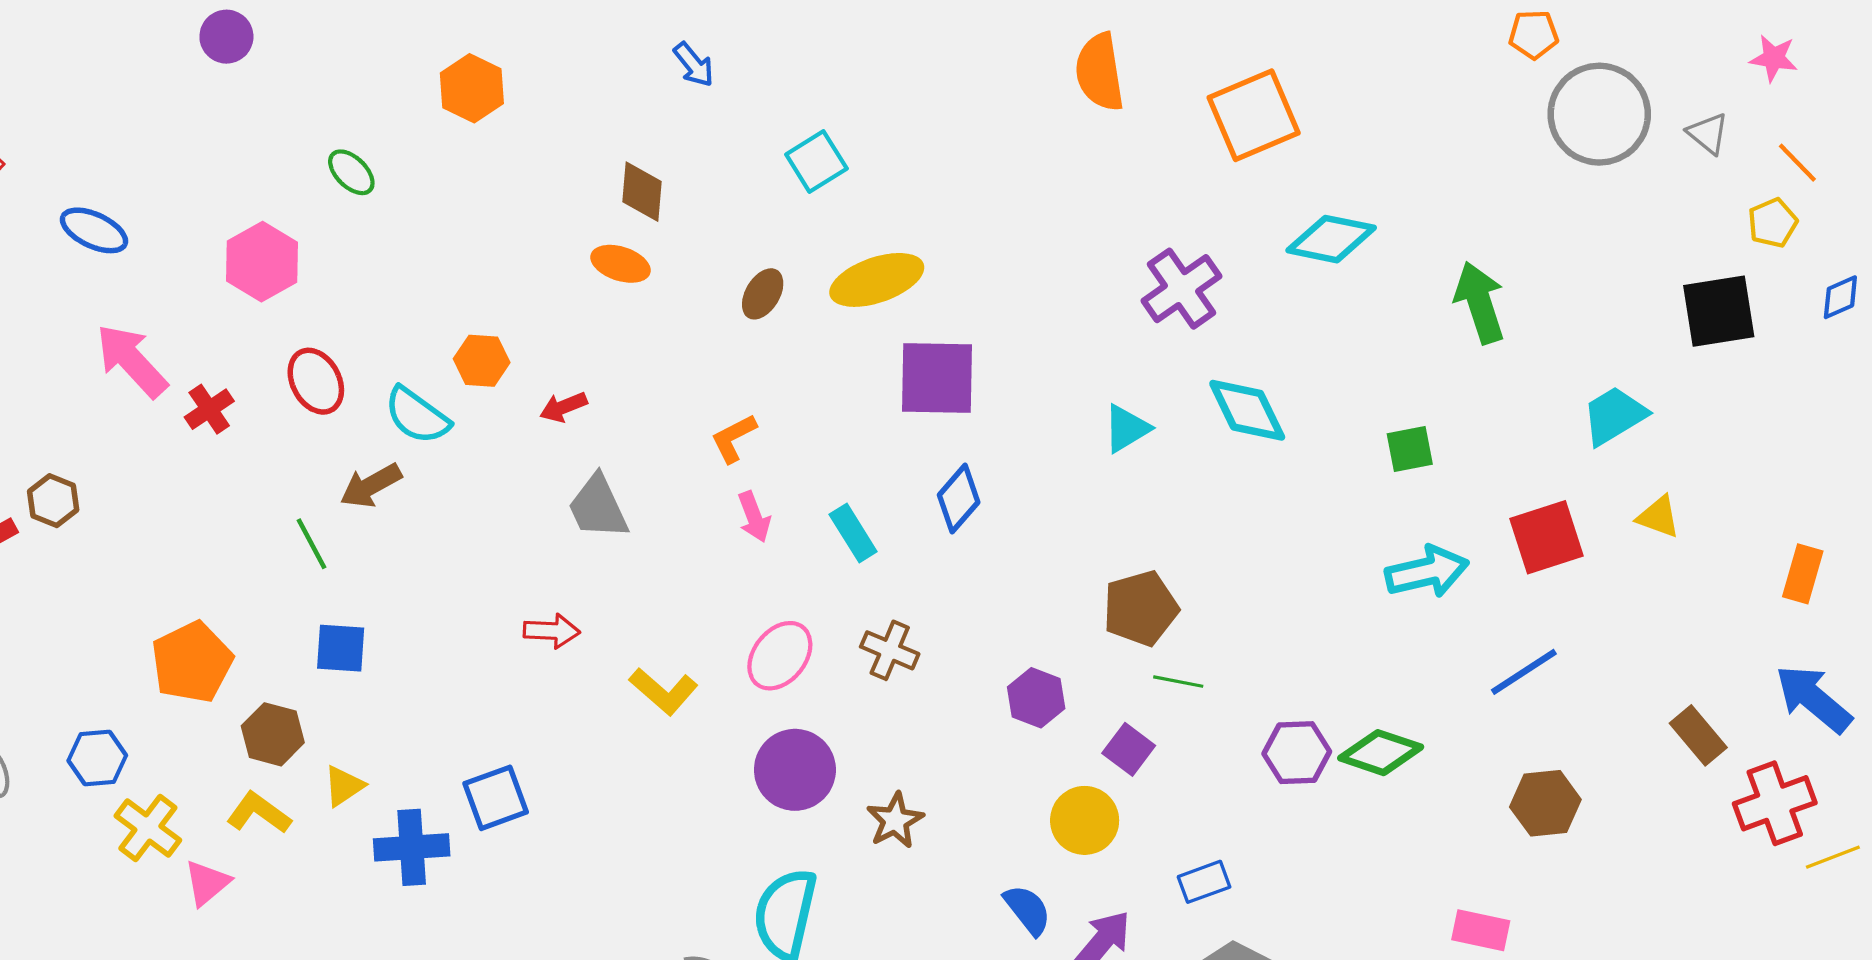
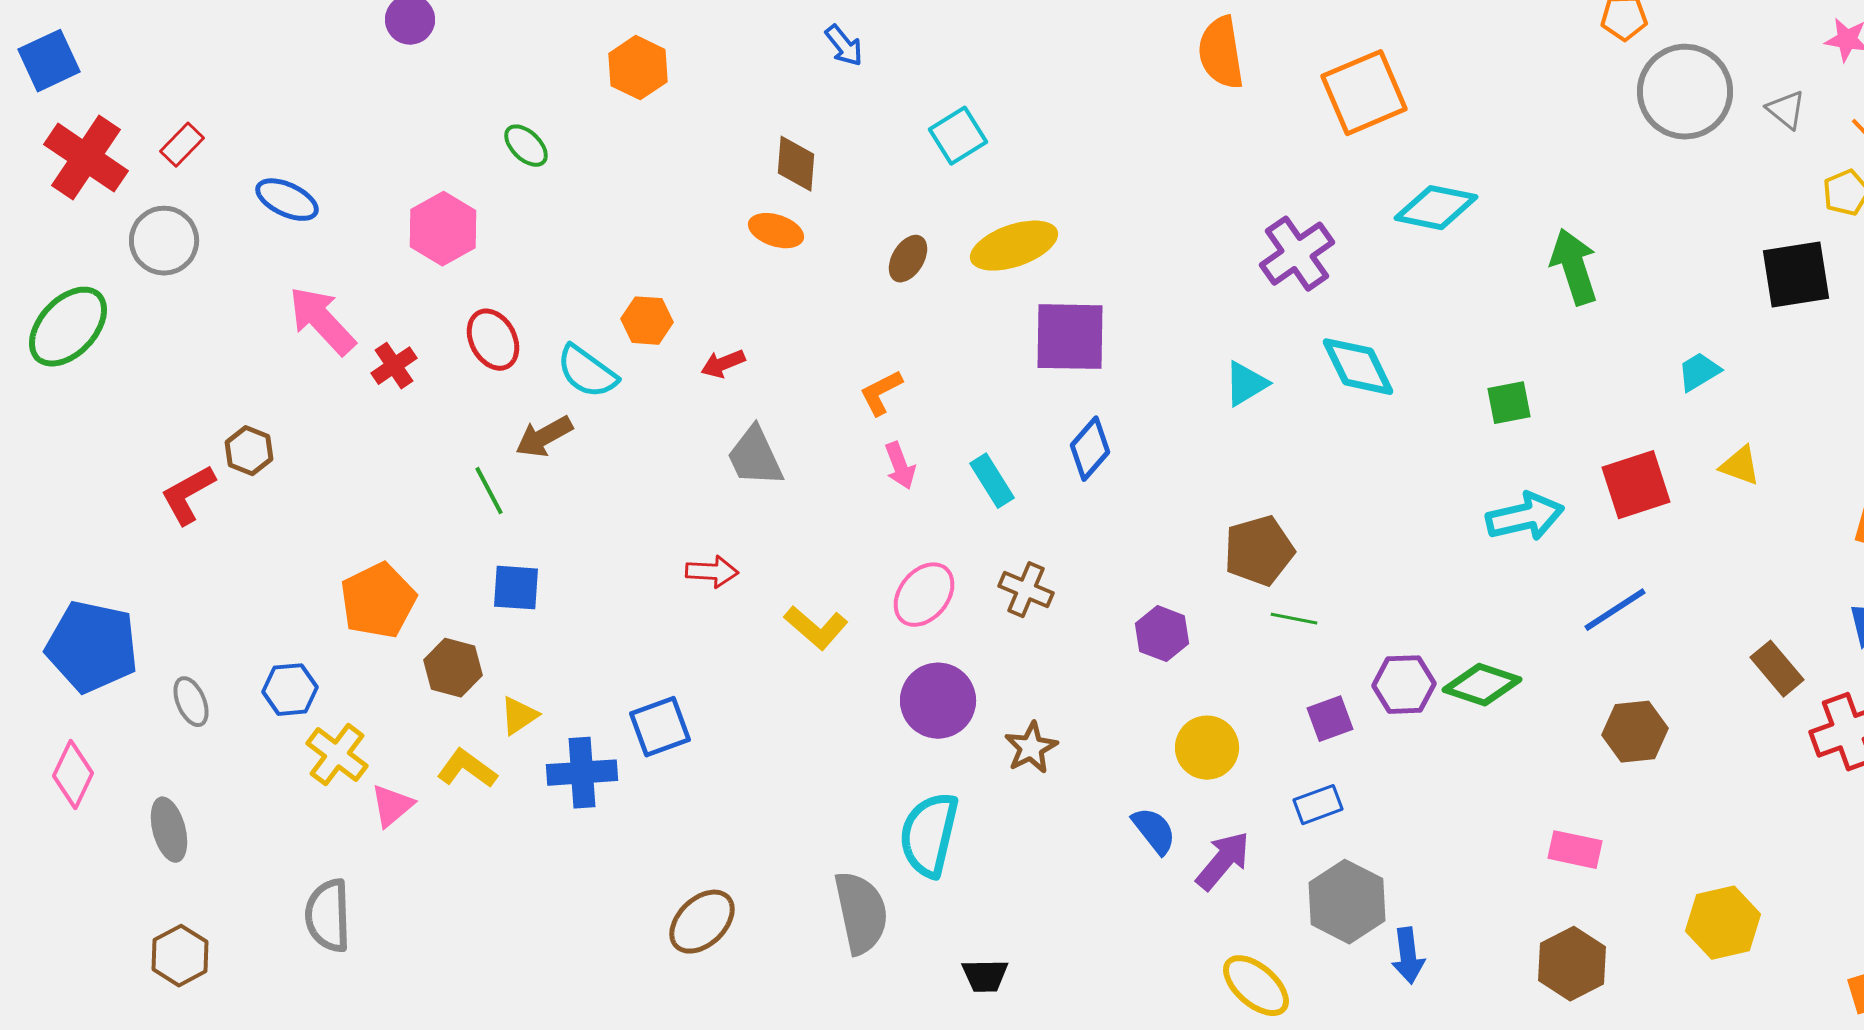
cyan trapezoid: (1614, 416) -> (1699, 372), size x0.7
purple square: (1129, 749) -> (1330, 719), moved, turned 33
yellow L-shape: (259, 813) -> (467, 769), moved

